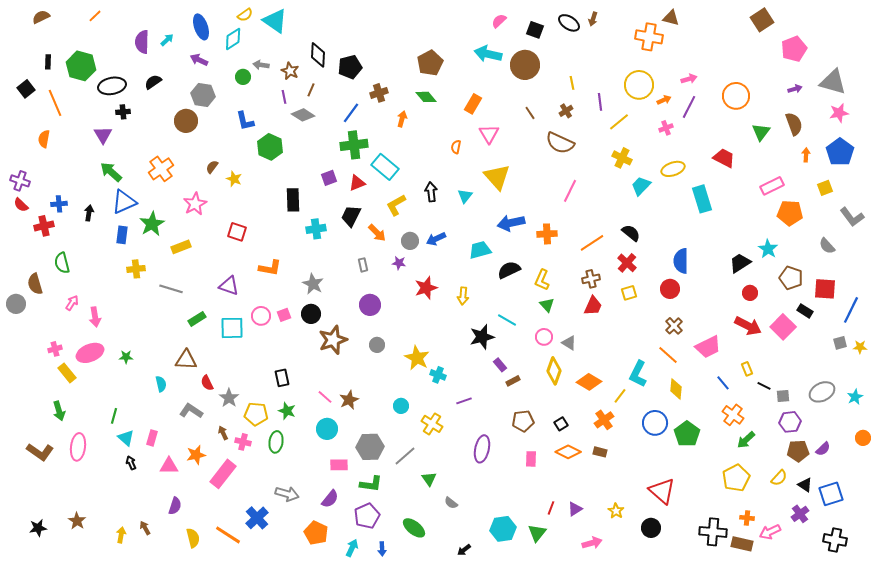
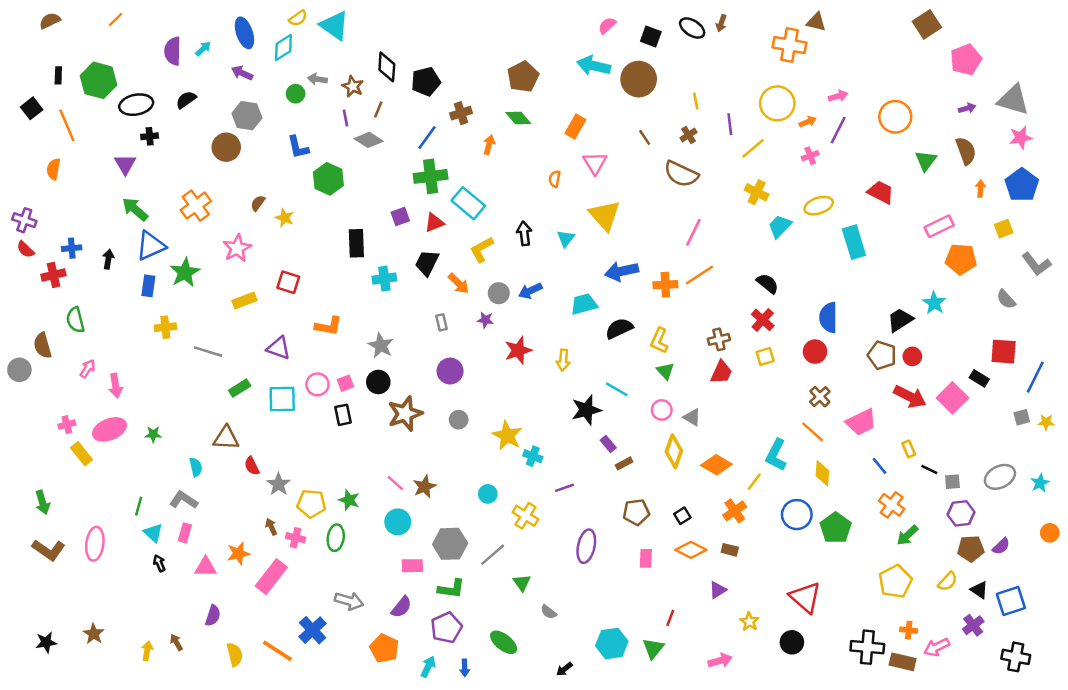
orange line: (592, 243) -> (699, 275), moved
yellow rectangle: (181, 247) -> (244, 300), moved
brown pentagon: (791, 278) -> (882, 355), moved
black rectangle: (282, 378) -> (343, 415), moved
green arrow: (59, 411) -> (43, 502), moved
gray L-shape: (191, 411) -> (184, 500), moved
purple triangle: (575, 509) -> (718, 590), moved

